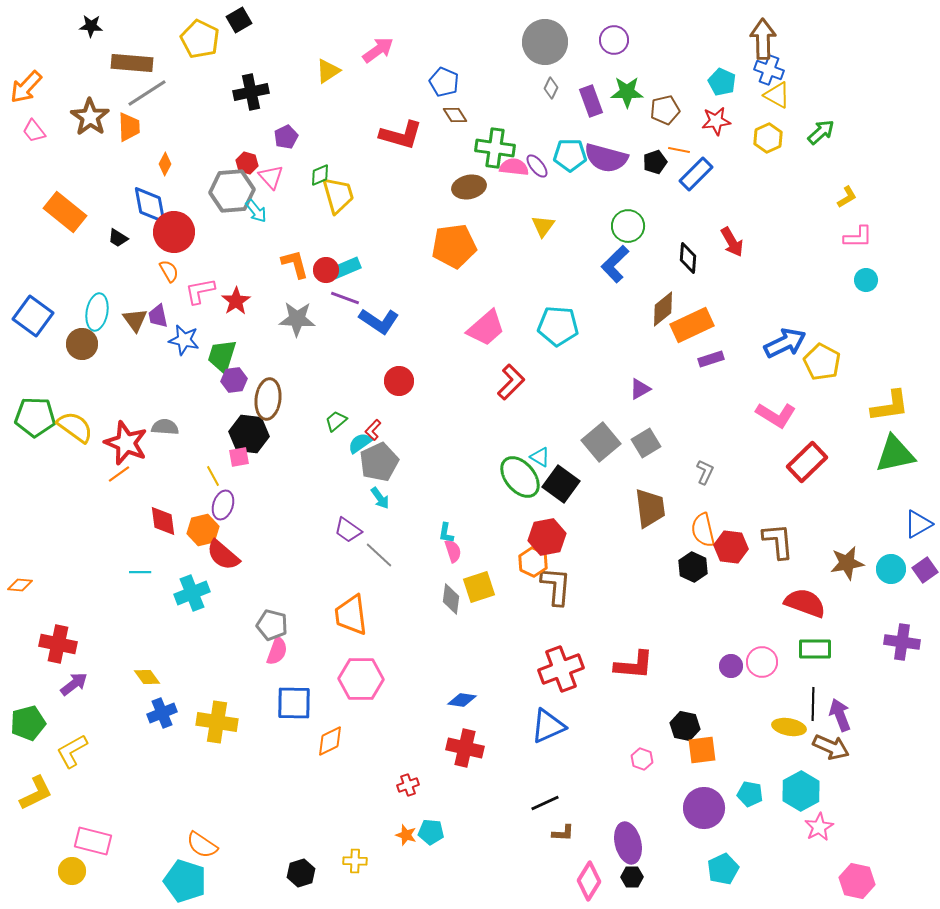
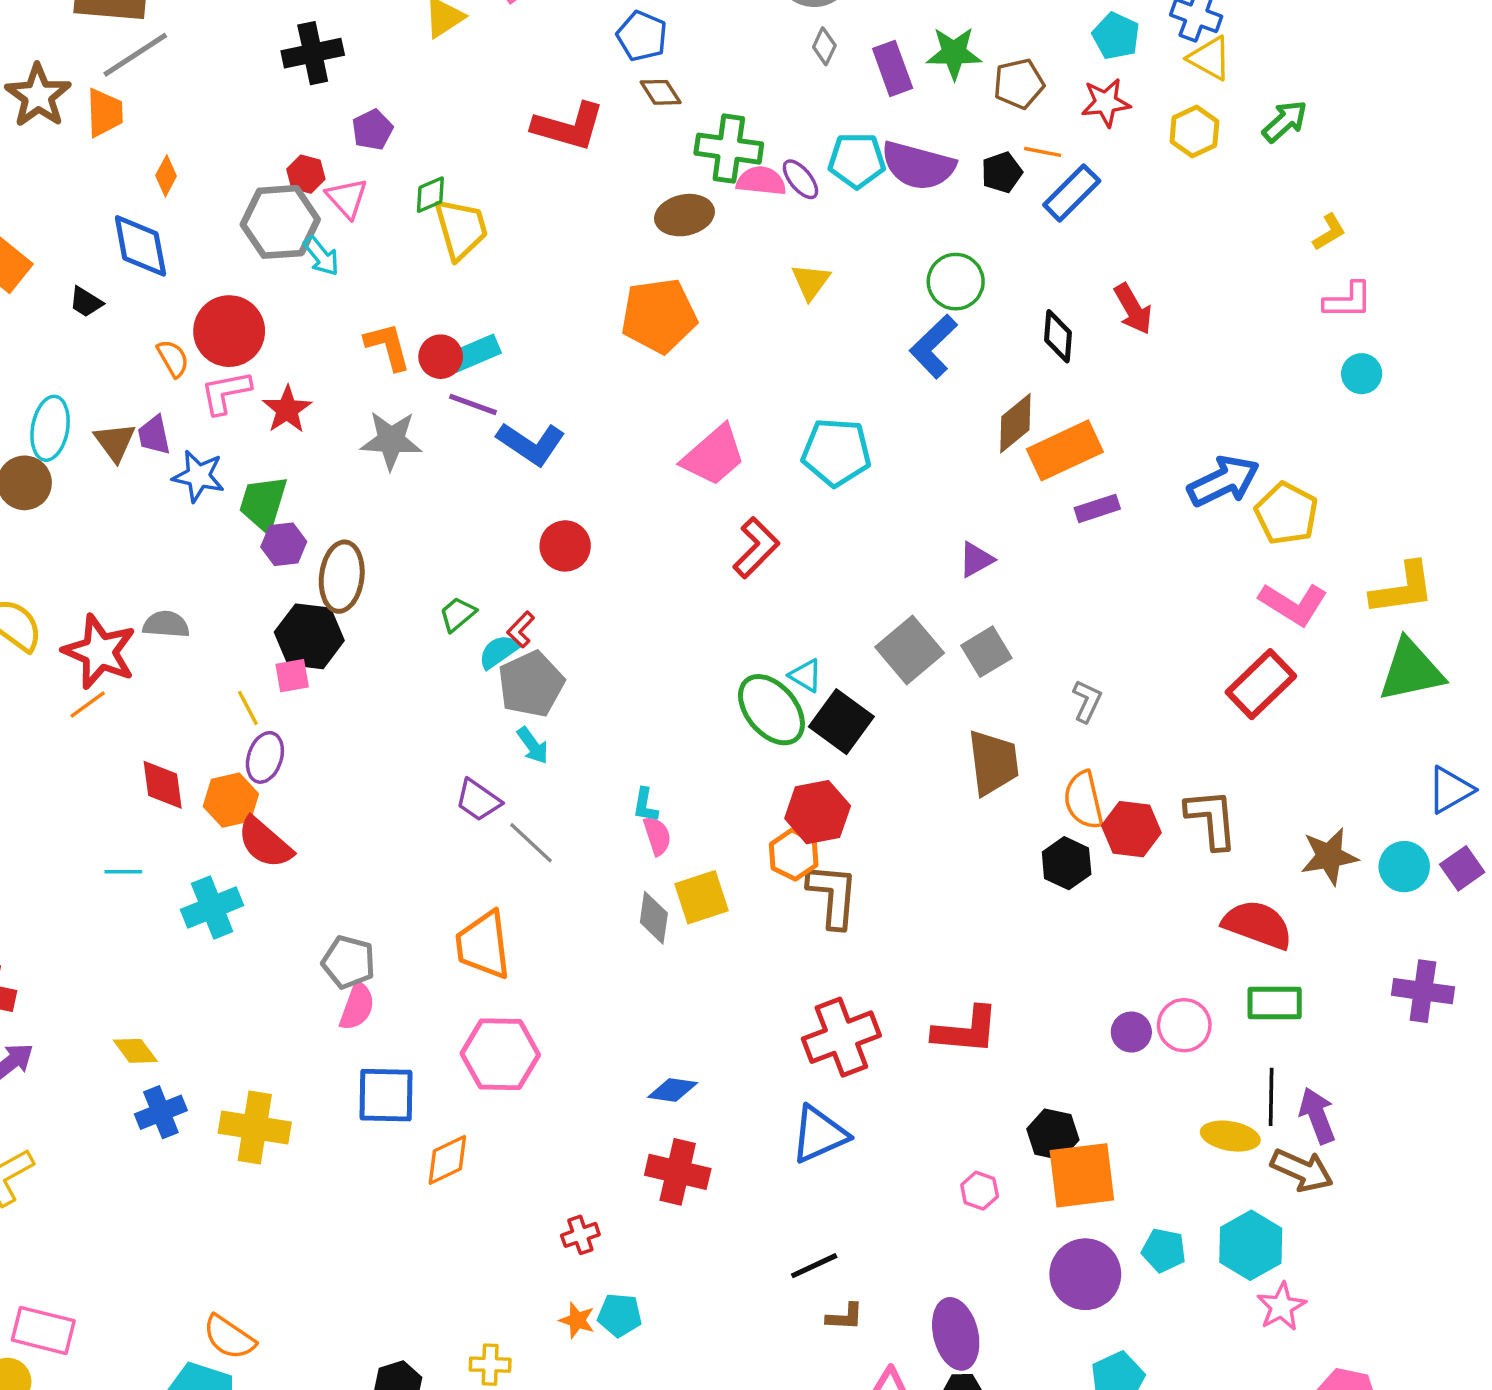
red circle: (174, 232) -> (229, 331), moved
pink L-shape: (776, 415) -> (1293, 604), moved
orange square: (702, 750) -> (1082, 1175), size x1.4

